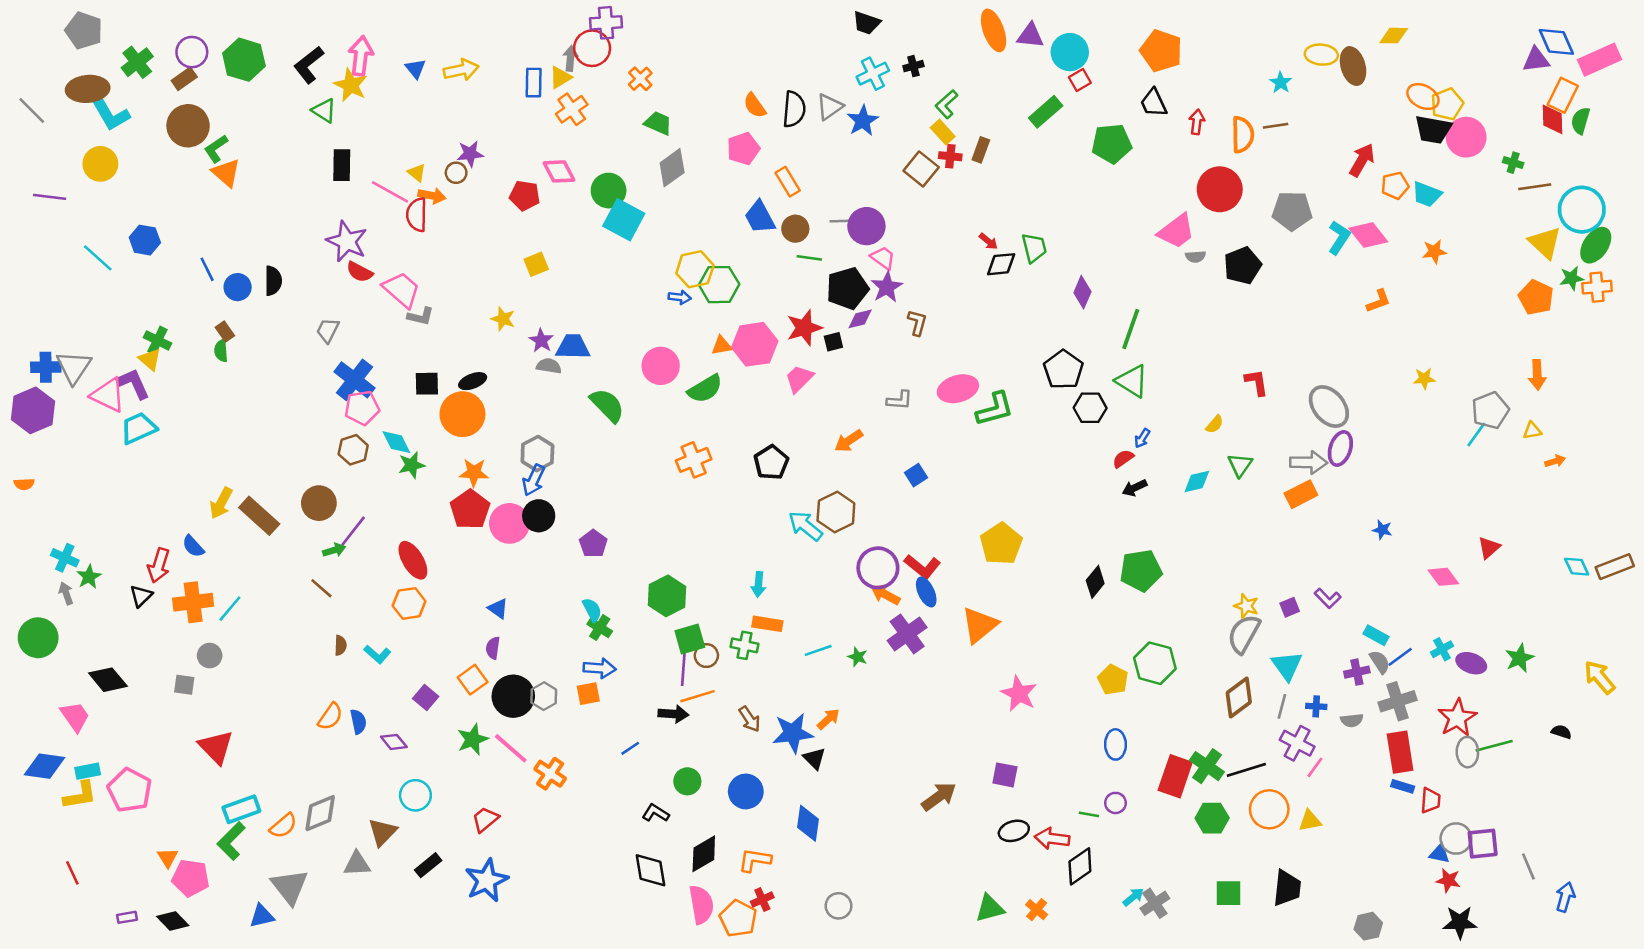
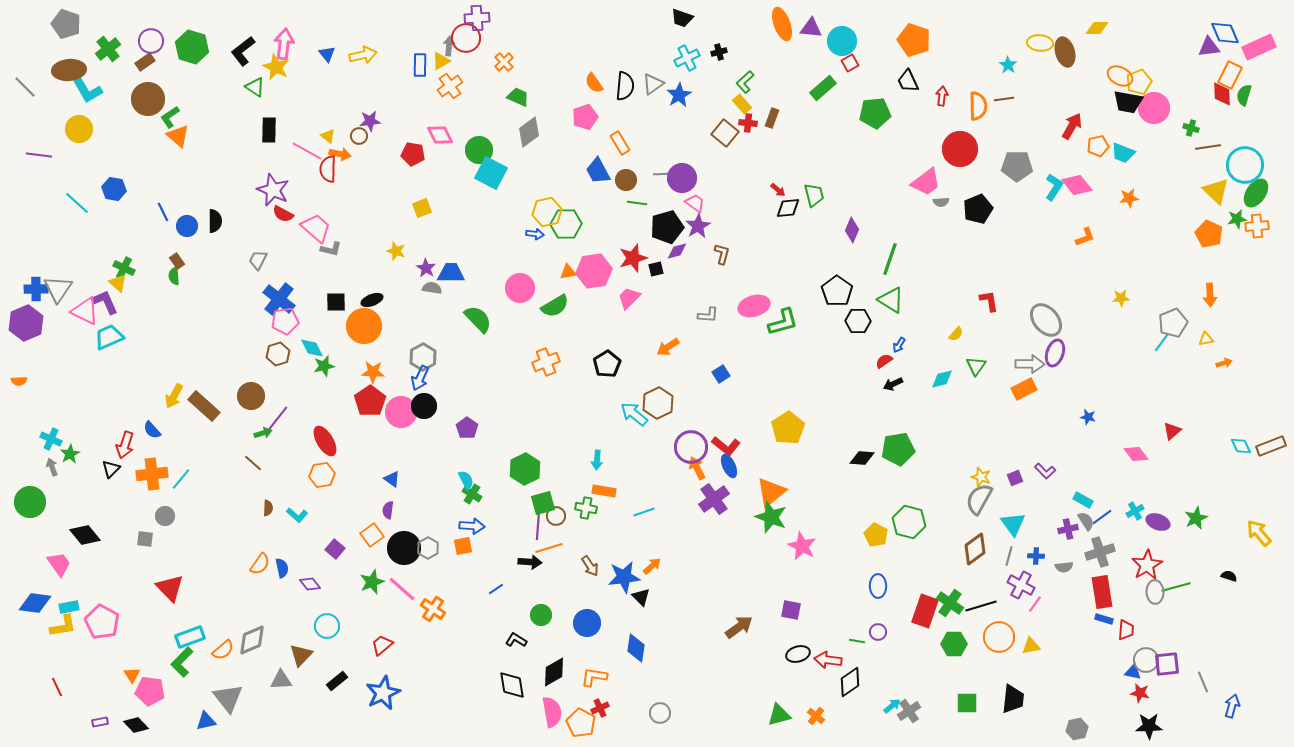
black diamond: (1095, 582) -> (862, 458), turned 55
orange arrow: (886, 595) -> (697, 468), turned 35
green star: (858, 657) -> (771, 517), moved, size x2.0

